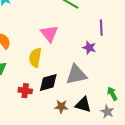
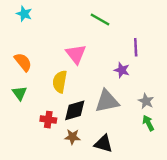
black triangle: (83, 105) -> (103, 144), moved
brown star: (61, 107) -> (72, 137), moved
gray star: (107, 112) -> (146, 101), moved

